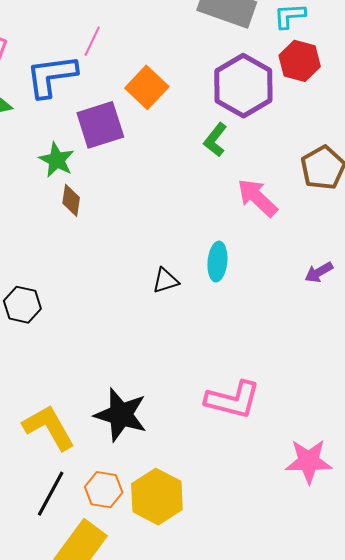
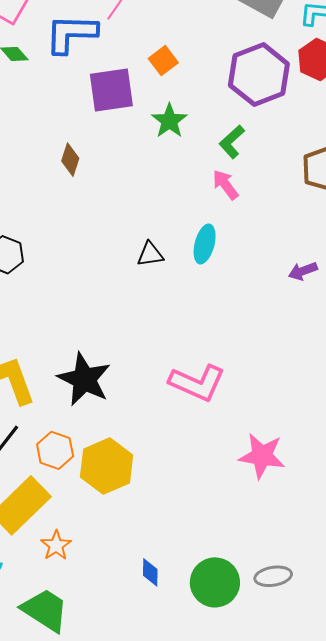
orange square: (147, 87) -> (163, 61), size x0.7
green L-shape: (215, 140) -> (232, 142), moved
green star: (57, 160) -> (169, 121), moved
pink arrow: (257, 198) -> (225, 185), moved, size x0.7

